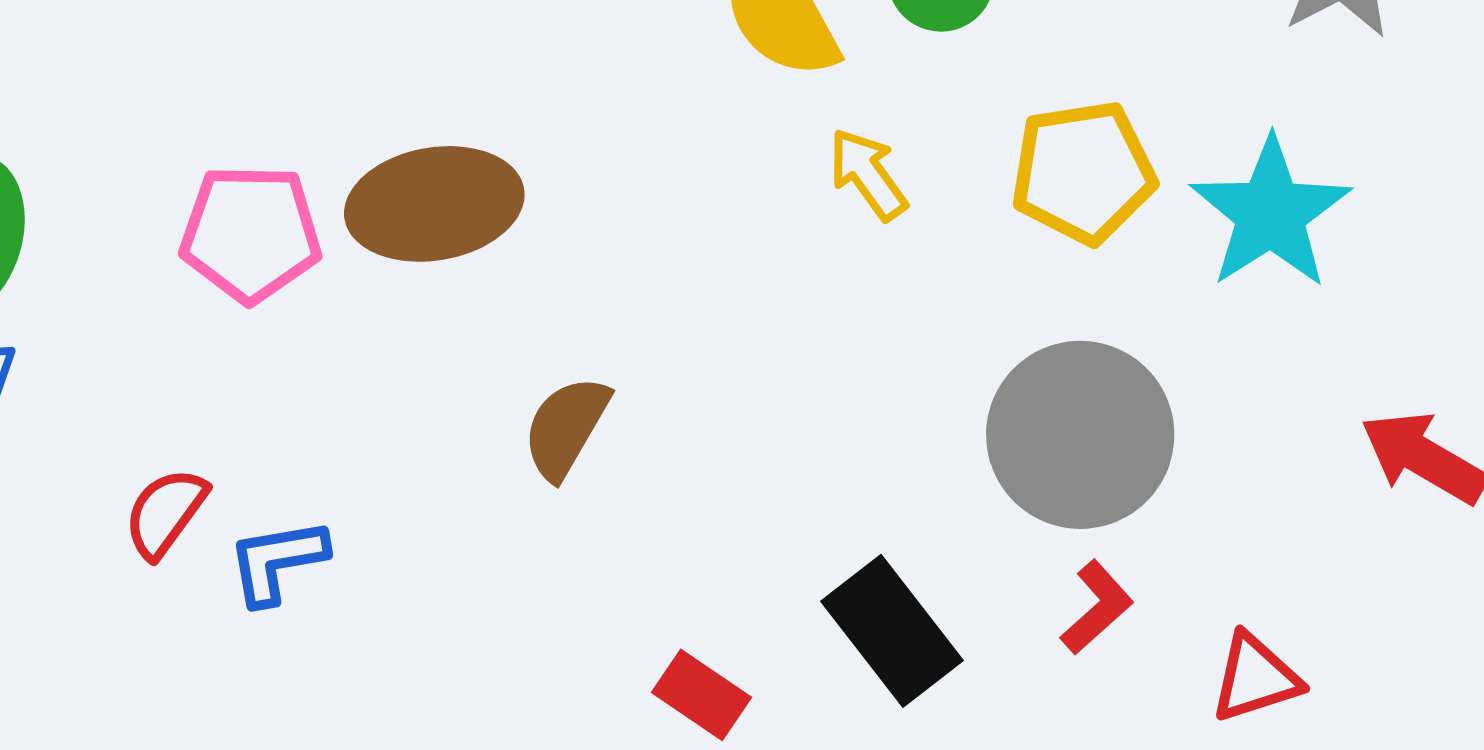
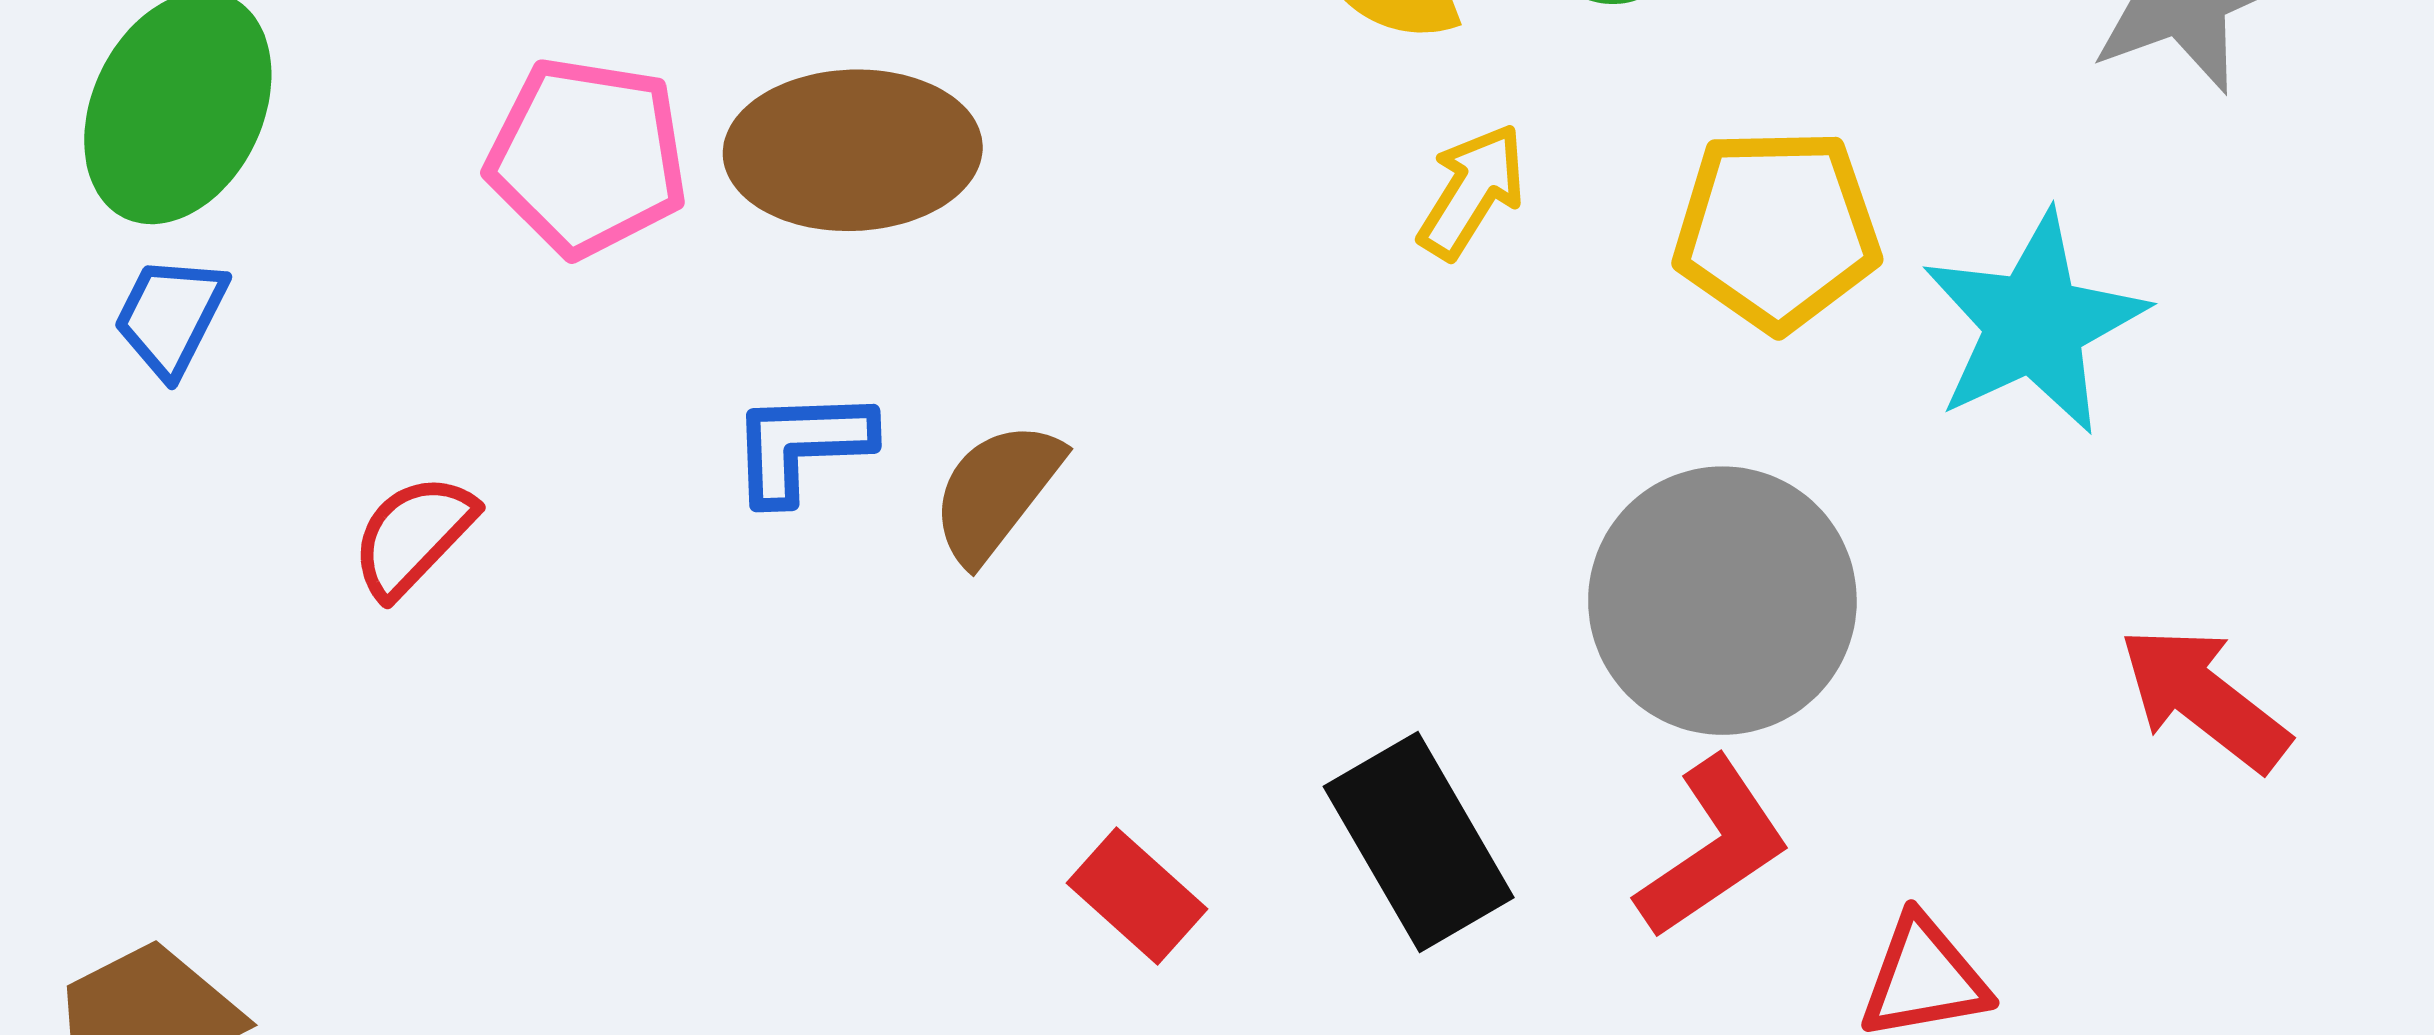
yellow arrow: (868, 174) -> (1472, 191), turned 60
blue L-shape: (277, 561) -> (801, 445), moved
red L-shape: (1097, 607) -> (1713, 848), size x1.4

